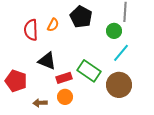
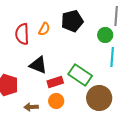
black pentagon: (81, 17) -> (72, 21), turned 30
cyan line: (121, 53) -> (112, 57), turned -36
brown circle: (119, 85) -> (99, 98), moved

